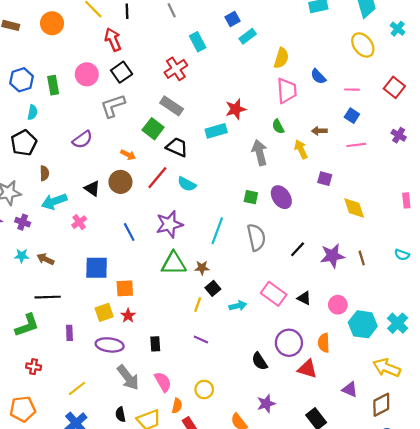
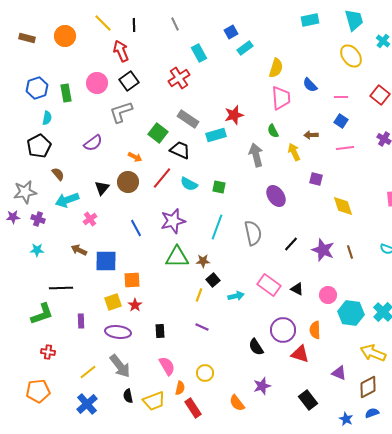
gray rectangle: (172, 106) -> (188, 119), moved
brown semicircle: (44, 173) -> (58, 174), turned -40
black triangle: (92, 188) -> (102, 188), turned 35
green square: (251, 197) -> (219, 187), moved
purple star: (332, 256) -> (323, 250), turned 30
brown arrow: (45, 259) -> (79, 250), moved
gray arrow: (128, 378) -> (120, 366), moved

